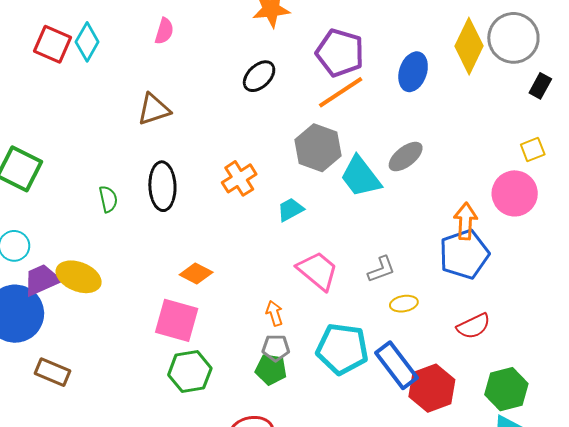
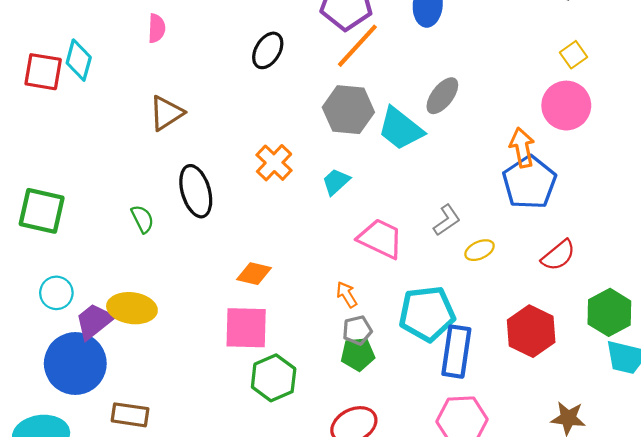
blue rectangle: (397, 365) -> (456, 352), moved, turned 60

